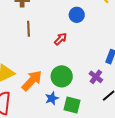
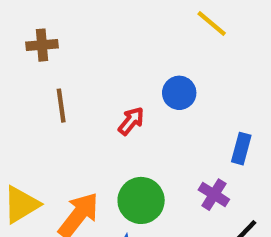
blue circle: (77, 15) -> (179, 93), moved

